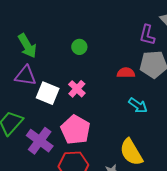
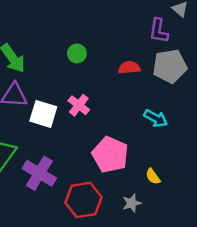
red semicircle: (126, 73) -> (129, 68), moved
pink pentagon: (75, 130) -> (110, 155), moved
yellow semicircle: (131, 152) -> (153, 176), size x0.5

